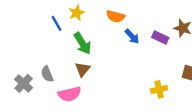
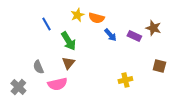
yellow star: (77, 13) -> (77, 15), moved
gray cross: (24, 83) -> (18, 87), moved
yellow cross: (159, 89) -> (125, 80), moved

